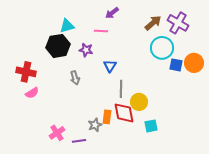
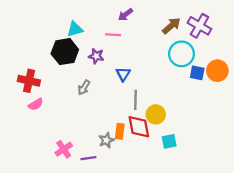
gray arrow: (75, 78) -> (84, 87), turned 48

